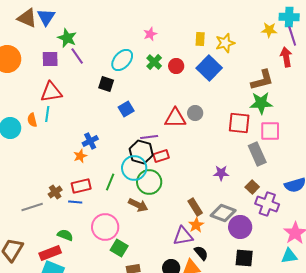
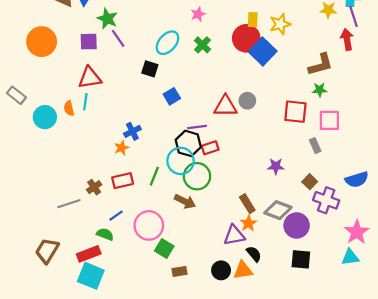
red circle: (176, 66) -> (246, 38), moved, size x1.6
green star: (261, 103) -> (320, 90), size x0.6
gray rectangle: (257, 154) -> (315, 146), size x0.6
blue line: (75, 202) -> (116, 216), moved, turned -40

